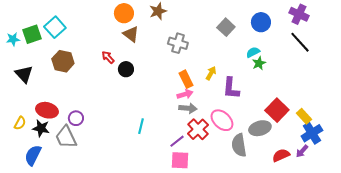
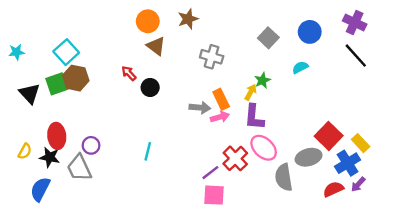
cyan square: (55, 27) -> (66, 52), moved
green square: (32, 34) -> (57, 84), moved
green star: (259, 63) -> (262, 80), moved
purple L-shape: (231, 88) -> (254, 117), moved
gray arrow: (188, 108) -> (200, 108), moved
red ellipse: (47, 110) -> (57, 136), turned 70
cyan line: (141, 126) -> (148, 151), moved
blue cross: (312, 133) -> (348, 163), moved

